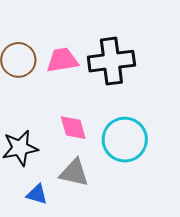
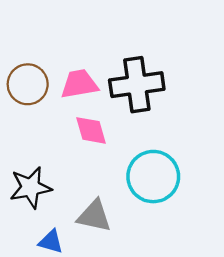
pink diamond: (73, 128) -> (91, 130), moved

